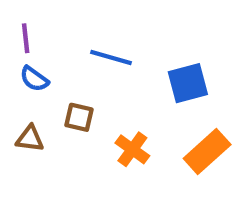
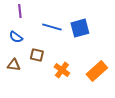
purple line: (26, 38) -> (20, 11), moved
blue square: (188, 83) -> (80, 28), moved

